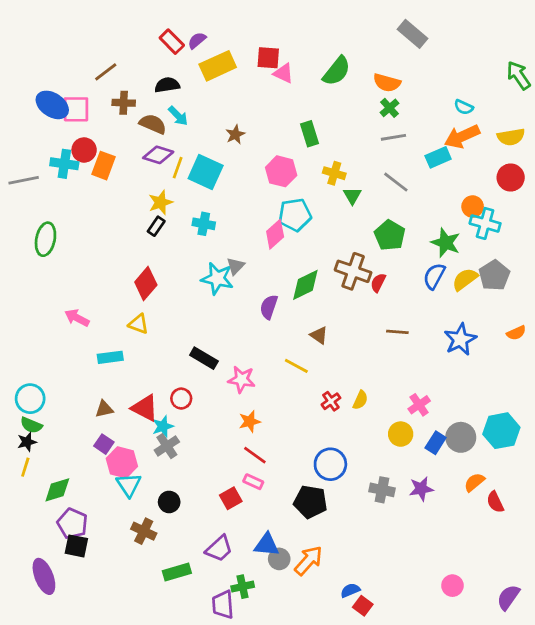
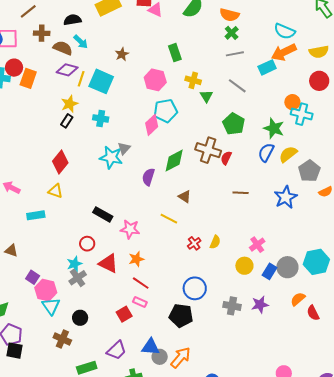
cyan semicircle: (464, 107) -> (285, 31), size x1.5
gray pentagon: (494, 275) -> (309, 171), moved
red triangle: (145, 408) -> (108, 263), moved
brown triangle: (104, 409) -> (11, 251), moved, turned 32

